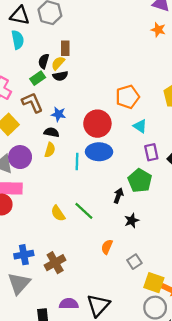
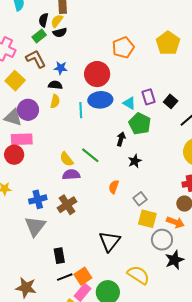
cyan triangle: (140, 126) -> (129, 103), moved
yellow square: (154, 283) -> (147, 219), moved
purple semicircle: (69, 304) -> (71, 175), moved

